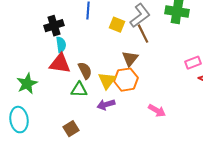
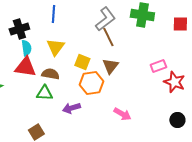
yellow square: (117, 25) -> (82, 62), moved
brown triangle: (130, 59) -> (110, 66), moved
brown semicircle: (85, 71) -> (50, 74), turned -54
yellow triangle: (107, 81) -> (55, 47), moved

